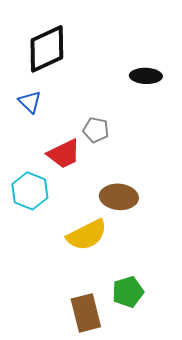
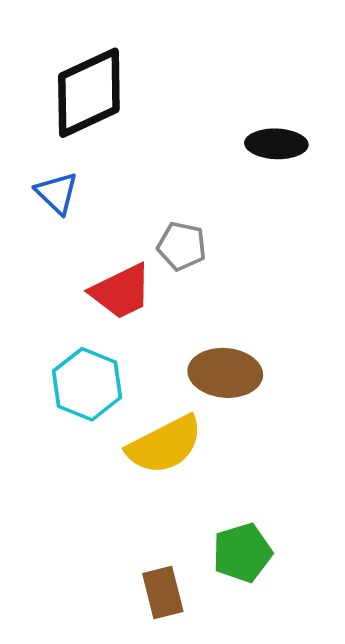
cyan hexagon: (30, 191) -> (87, 384), moved
brown rectangle: (86, 313) -> (163, 592), size x0.7

